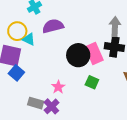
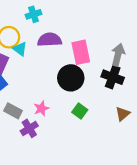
pink rectangle: (94, 53) -> (81, 52), moved
gray rectangle: (36, 103) -> (13, 111), moved

